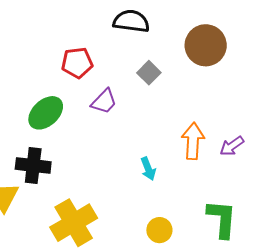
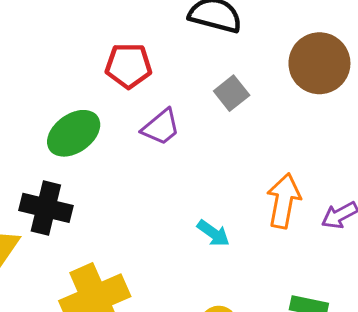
cyan arrow: (148, 169) -> (213, 233), turned -40

